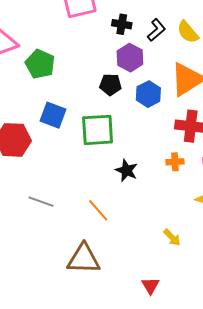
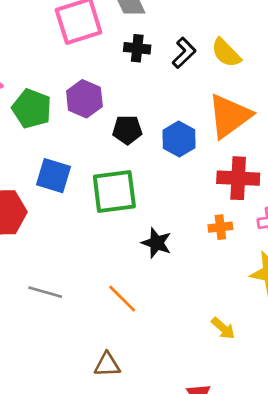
purple hexagon: (130, 58) -> (84, 99), moved
brown triangle: (84, 259) -> (107, 365), size x0.6

